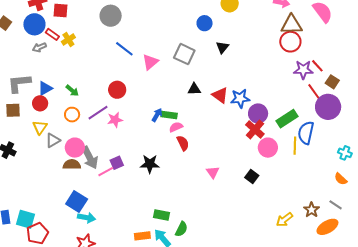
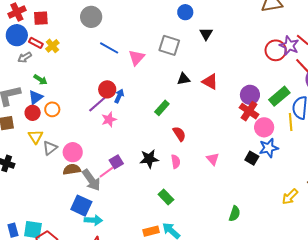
red circle: (290, 42) -> (276, 50), moved
purple star: (303, 70) -> (289, 46), turned 30
green arrow: (72, 91) -> (40, 80), moved
blue star: (240, 98) -> (269, 148), moved
purple line: (98, 113) -> (98, 104), moved
orange circle: (72, 115) -> (52, 109), moved
blue arrow: (157, 115) -> (119, 96), moved
green rectangle: (169, 115) -> (162, 108), turned -49
pink semicircle: (176, 127) -> (176, 162), moved, turned 112
gray arrow: (90, 158) -> (91, 180), moved
green rectangle: (162, 215) -> (166, 197), moved, turned 42
green semicircle: (181, 229) -> (235, 214), moved

